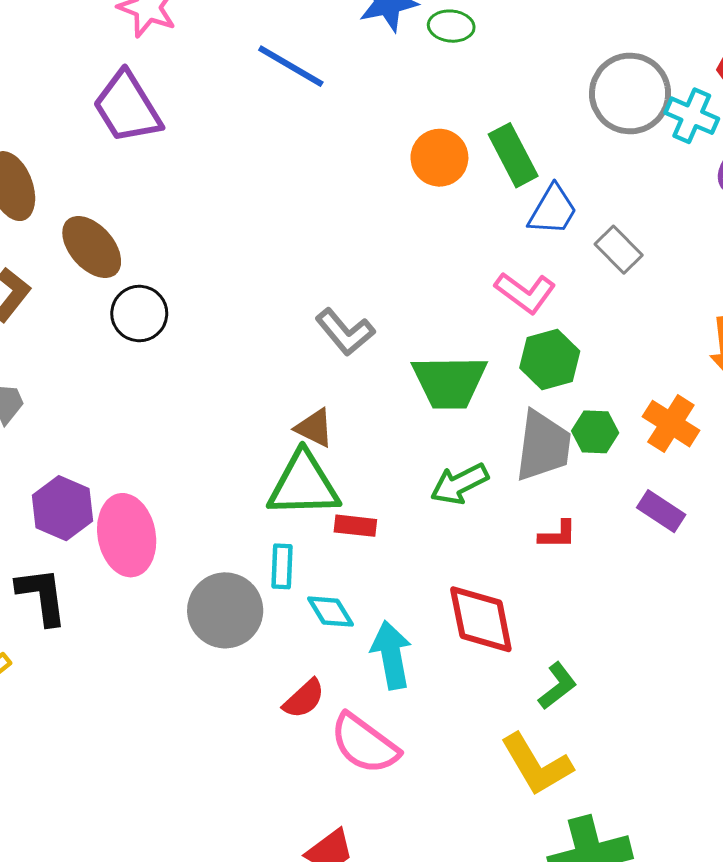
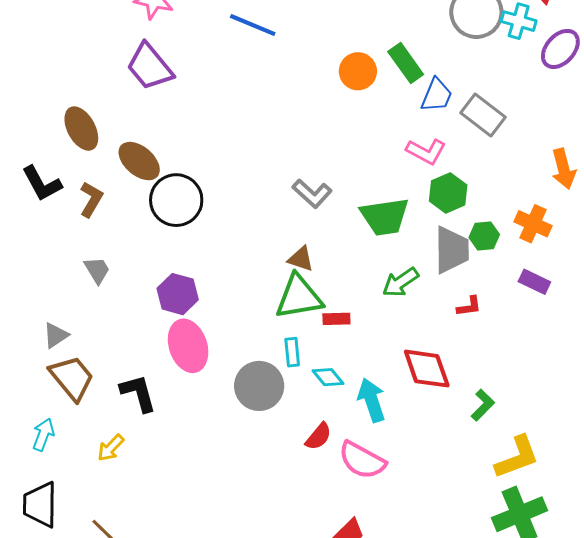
gray rectangle: (619, 250) -> (483, 115), size x1.4
black circle: (139, 313) -> (176, 200), size x1.4
purple hexagon: (62, 508) -> (178, 294), moved
yellow L-shape: (536, 765) -> (517, 457), moved, turned -72

